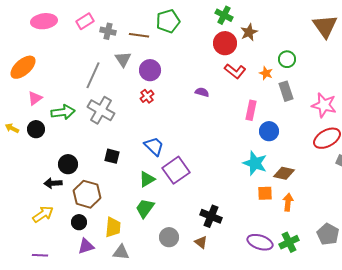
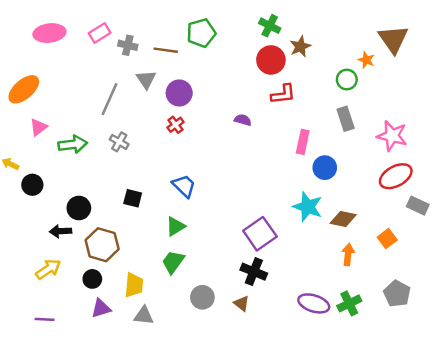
red L-shape: (235, 71) -> (283, 94), turned -45
orange star: (266, 73) -> (366, 60), moved
gray cross: (101, 110) -> (119, 142), size x0.6
black circle: (36, 129) -> (32, 185), moved
purple square: (176, 170) -> (260, 234), moved
orange square: (265, 193) -> (387, 239), moved, turned -35

